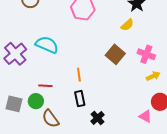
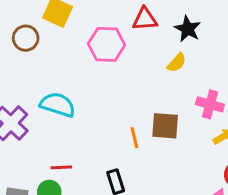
brown square: (115, 54) -> (165, 126), moved, turned -30
orange line: (79, 75) -> (134, 138), moved

